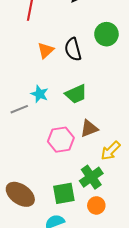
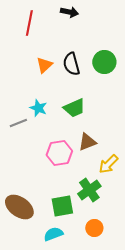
green circle: (106, 34) -> (104, 62), moved
orange circle: (96, 205) -> (94, 228), moved

